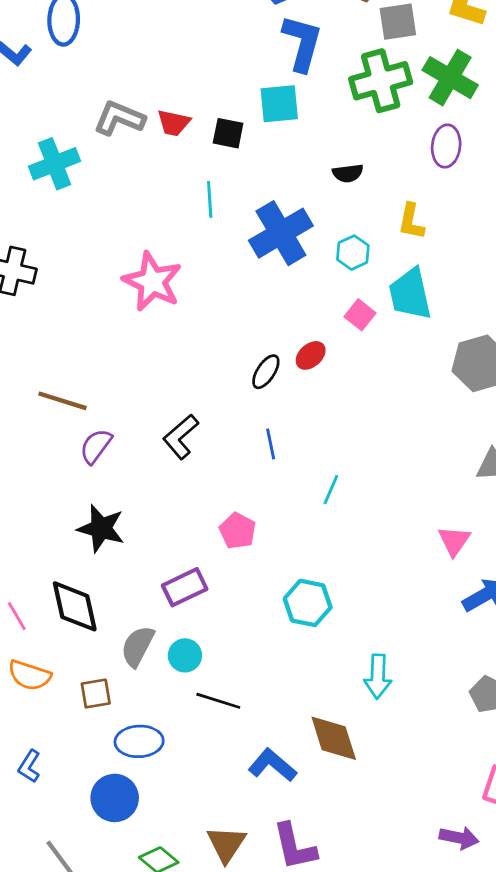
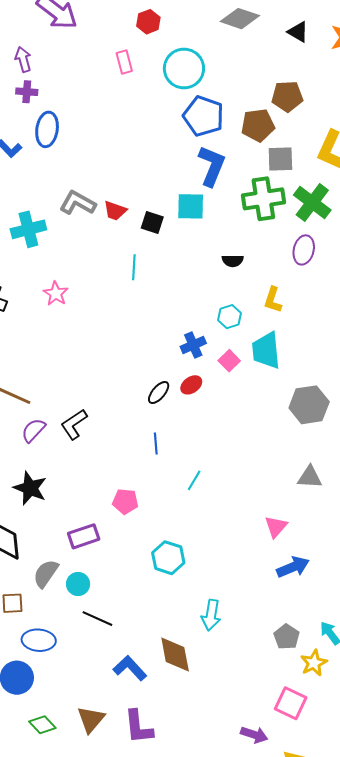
blue cross: (281, 233) -> (193, 345), moved, size x0.6
pink star: (152, 282) -> (56, 294), moved, size x0.6
black L-shape: (181, 437) -> (74, 424), moved
pink pentagon: (238, 531) -> (125, 501), turned -30

